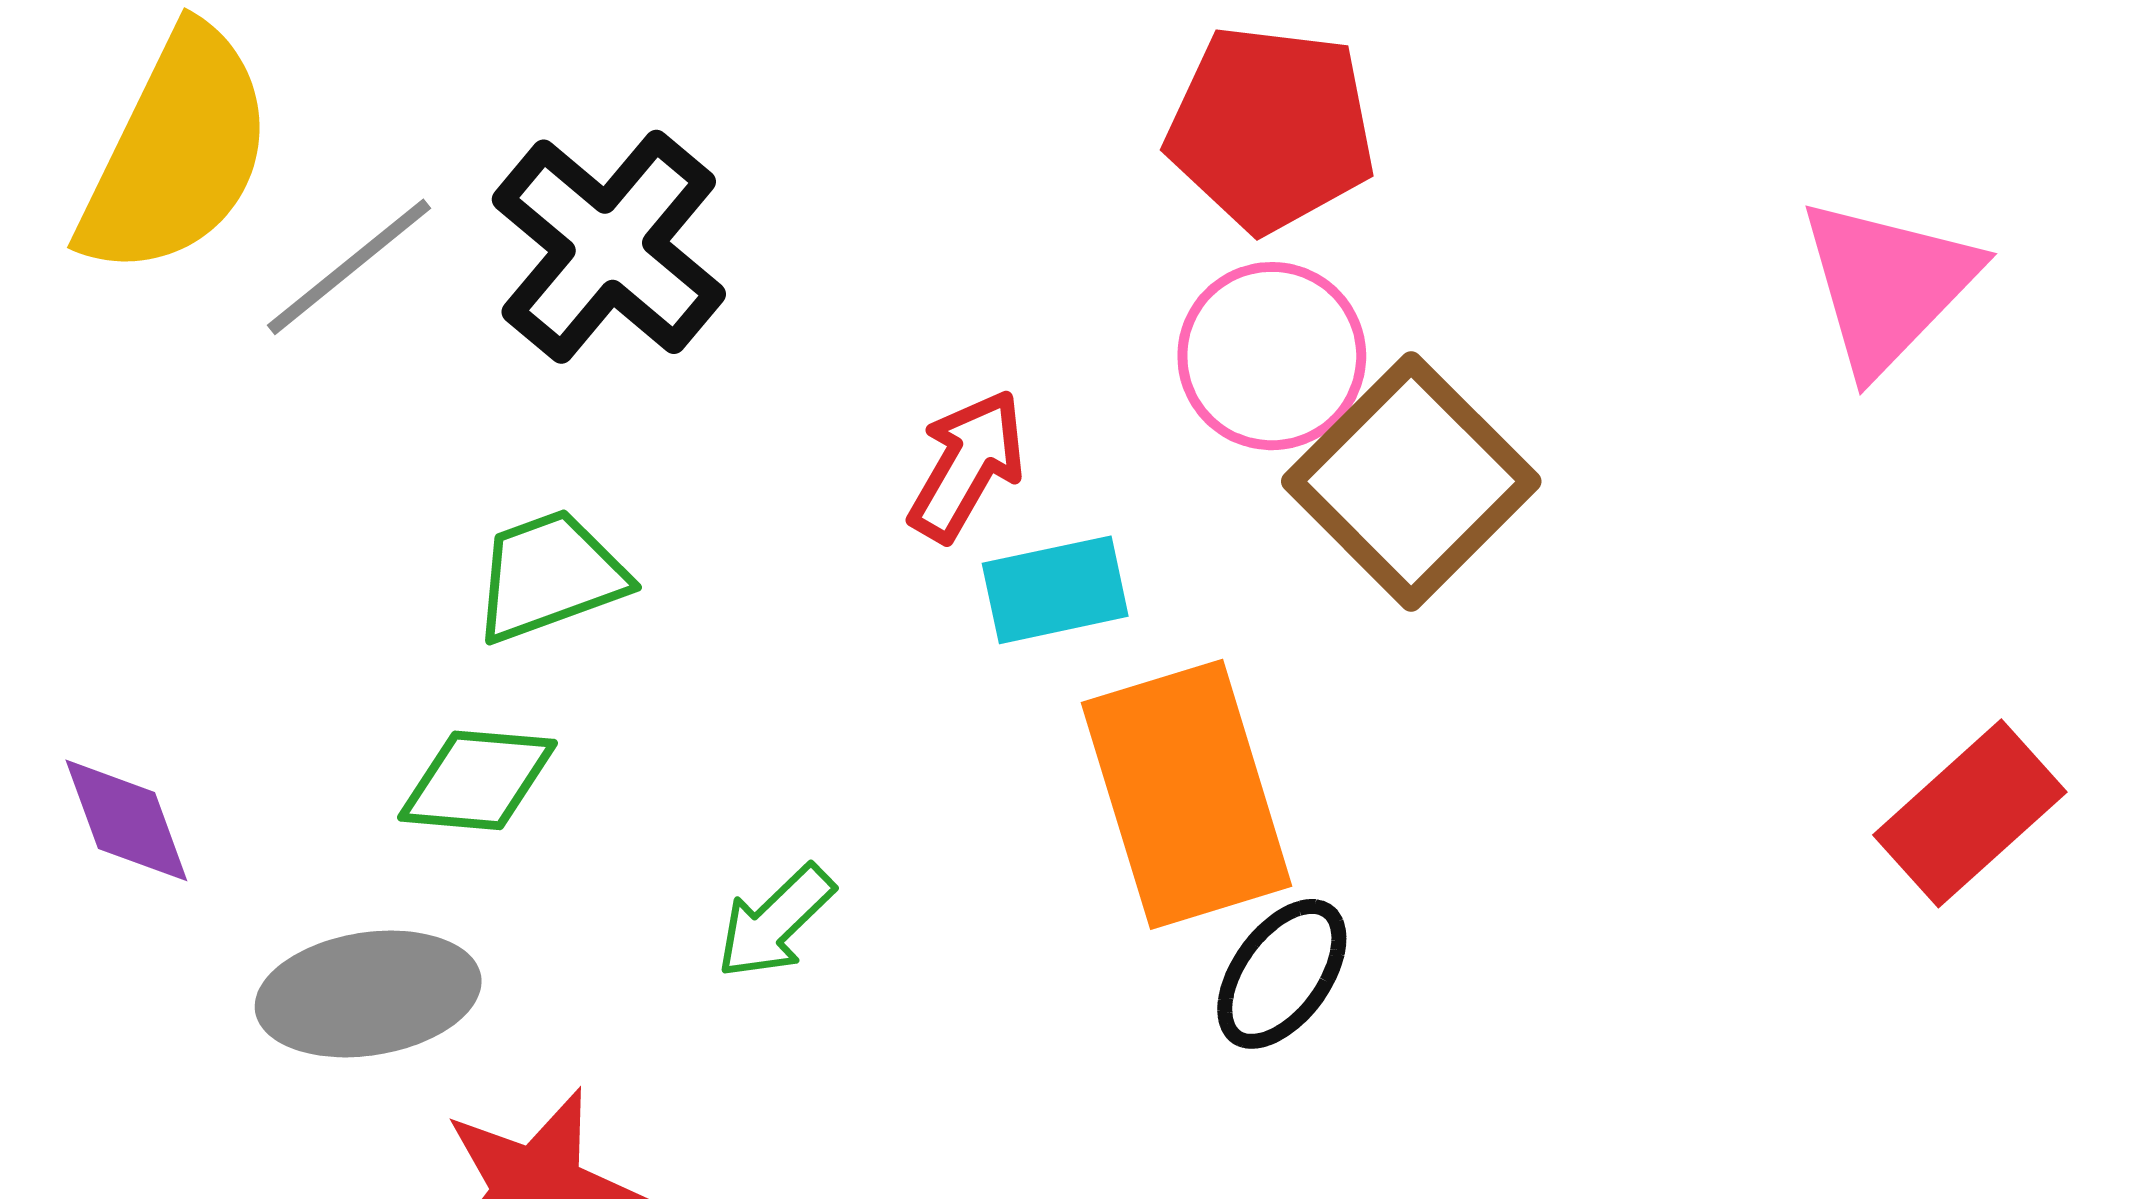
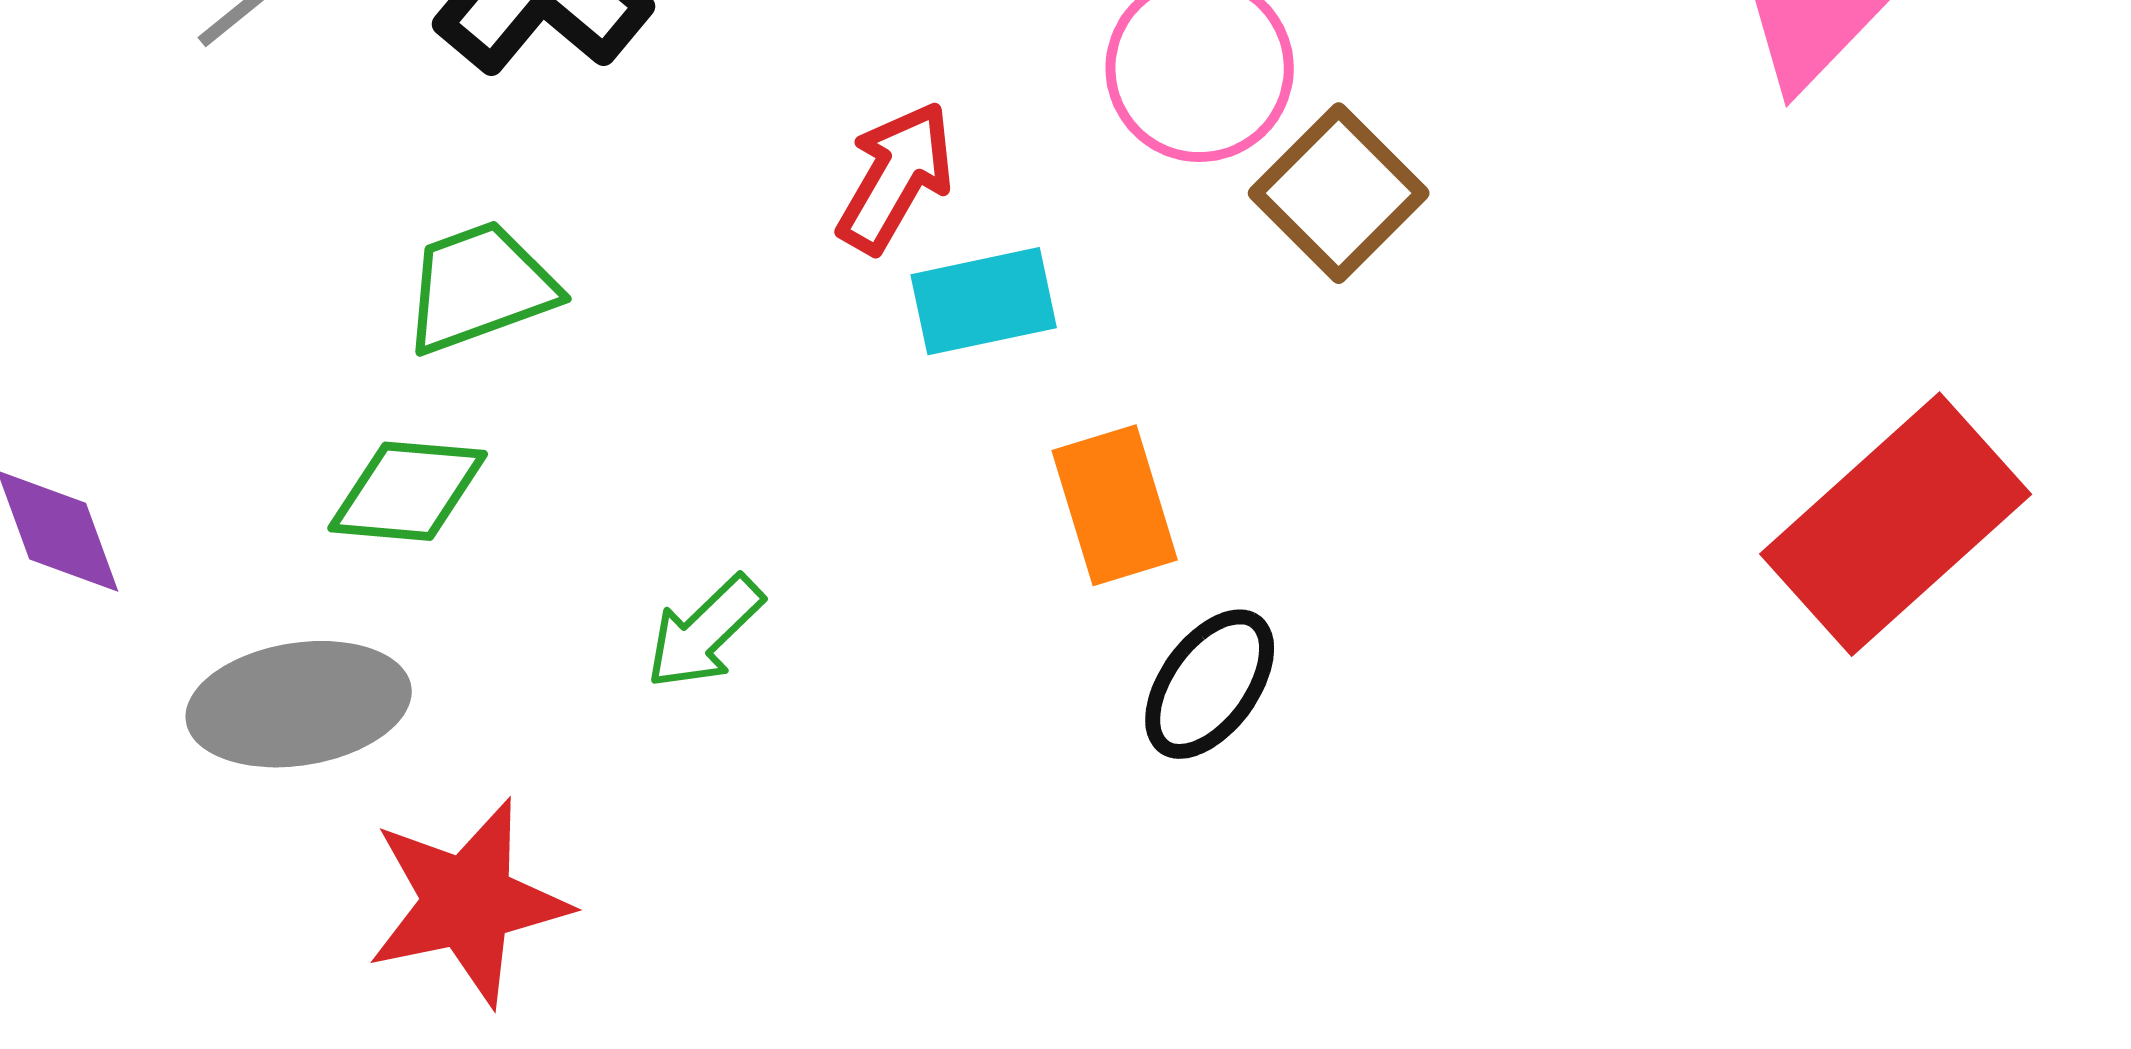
brown square: (1411, 481) -> (1339, 193), size x0.7
orange rectangle: (1187, 794) -> (1115, 505), size x0.6
red rectangle: (1970, 813) -> (1896, 524), size x1.4

